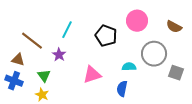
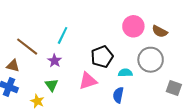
brown semicircle: (174, 27) -> (160, 31), moved
black pentagon: (106, 36) -> (102, 57), moved, turned 30
gray square: (176, 73) -> (174, 88), moved
green triangle: (44, 76) -> (51, 85), moved

